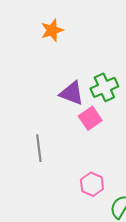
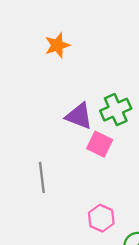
pink square: (90, 118) -> (100, 144), turned -30

